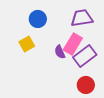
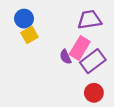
blue circle: (38, 19) -> (24, 19), moved
yellow square: (27, 44) -> (29, 35), moved

